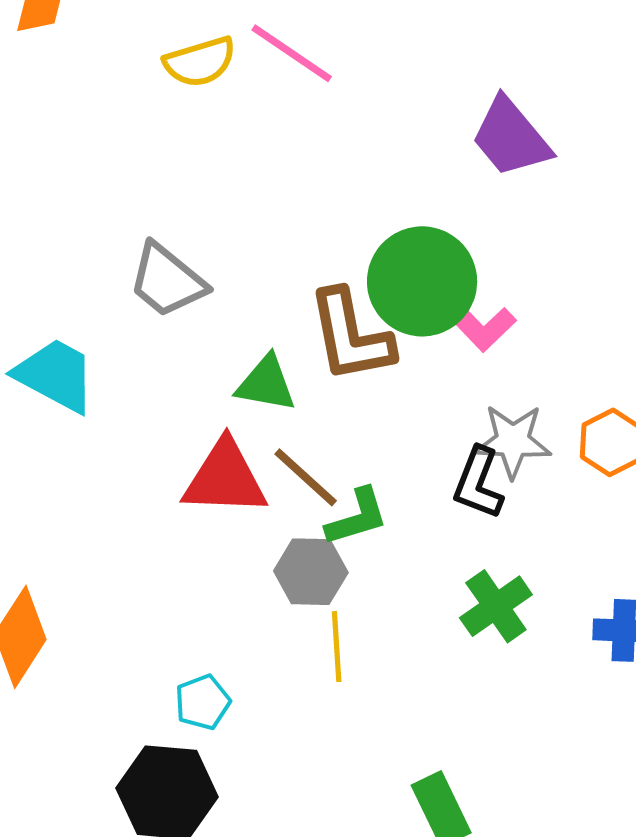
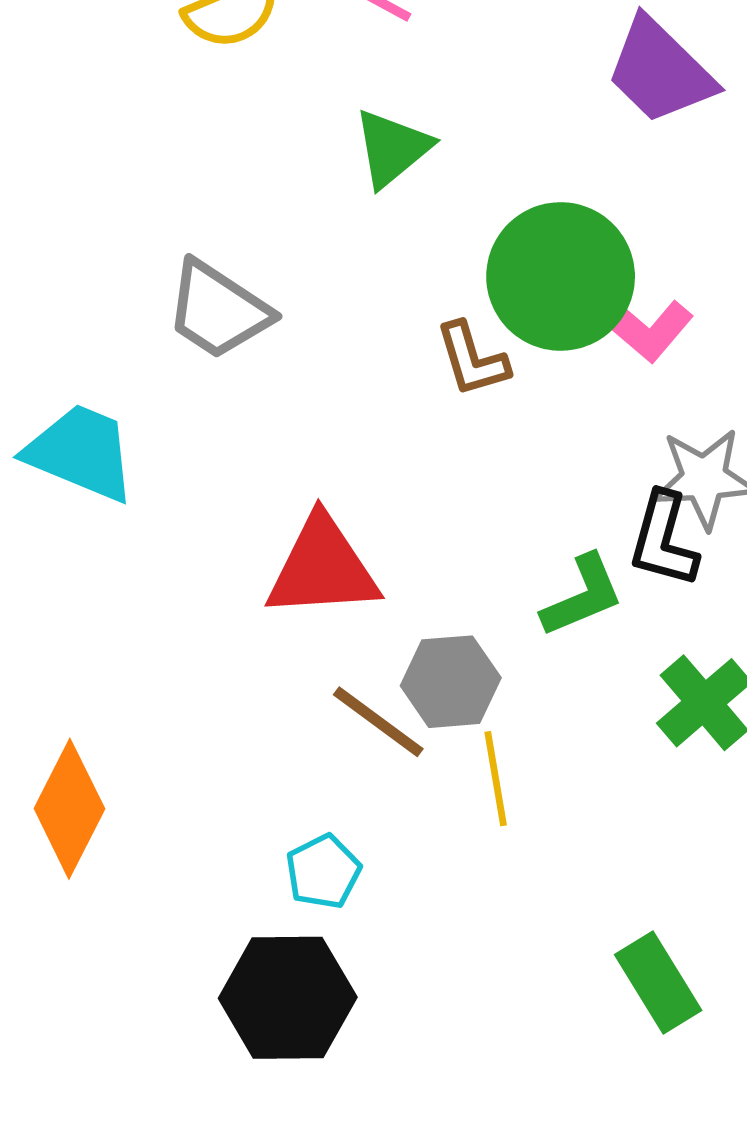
brown L-shape: (351, 336) -> (472, 359), size x0.6
green triangle: (266, 384) -> (392, 148), moved, turned -44
brown line: (306, 477) -> (378, 722), moved
green L-shape: (357, 517) -> (582, 596), moved

